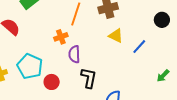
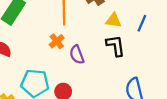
black L-shape: (89, 78) -> (116, 46), moved

